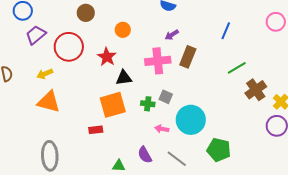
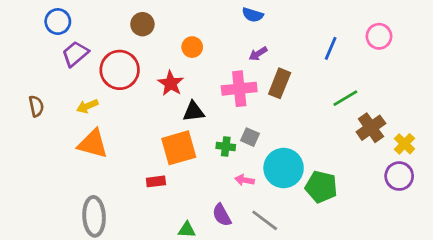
pink circle: (276, 22) -> (379, 36), moved
green pentagon: (219, 150) -> (321, 187), moved

